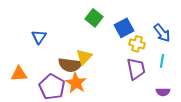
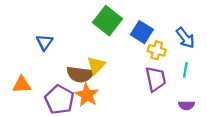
green square: (94, 18) -> (108, 21), size x1.4
blue square: (124, 28) -> (142, 32), turned -30

